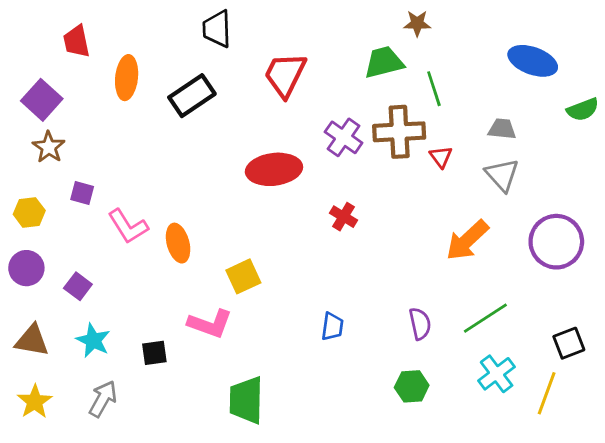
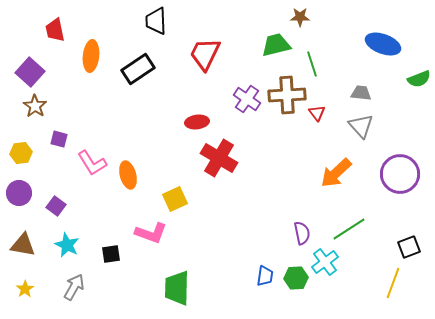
red ellipse: (274, 169) -> (197, 122), size x0.6
red cross: (344, 217) -> (219, 158), moved, size x1.8
blue trapezoid: (332, 327) -> (265, 276), moved
cyan cross: (497, 374) -> (325, 262), moved
yellow star: (35, 402) -> (25, 289), size x0.7

